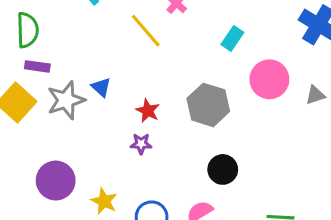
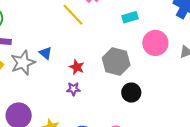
cyan rectangle: (232, 38) -> (130, 17), turned 42
black circle: (223, 169) -> (131, 93), moved

